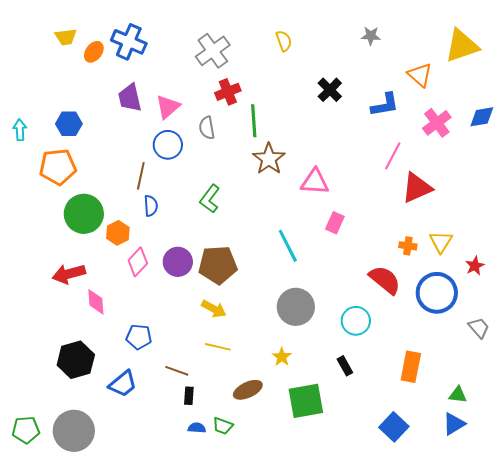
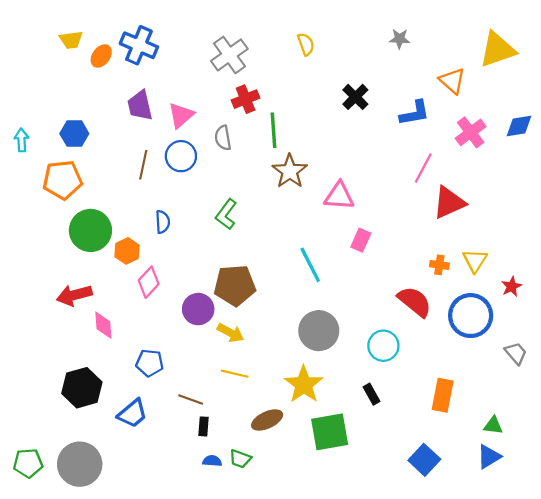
brown line: (141, 176) -> (143, 165), moved
purple circle: (178, 262) -> (198, 309), moved
yellow star: (282, 357) -> (304, 384), size x1.8

